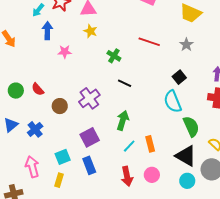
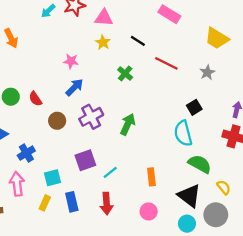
blue arrow: (47, 31) -> (74, 87), moved, turned 36
black line: (125, 83) -> (138, 41), moved
green arrow: (123, 120) -> (128, 124), moved
green semicircle: (191, 126) -> (200, 164), turned -45
blue cross: (35, 129) -> (26, 153), moved
cyan line: (129, 146) -> (110, 172), moved
blue rectangle: (89, 165) -> (72, 202), moved
red arrow: (127, 176) -> (107, 204), moved

